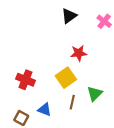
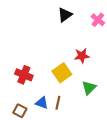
red star: (79, 53) -> (82, 56), moved
brown line: (72, 102) -> (58, 103), moved

